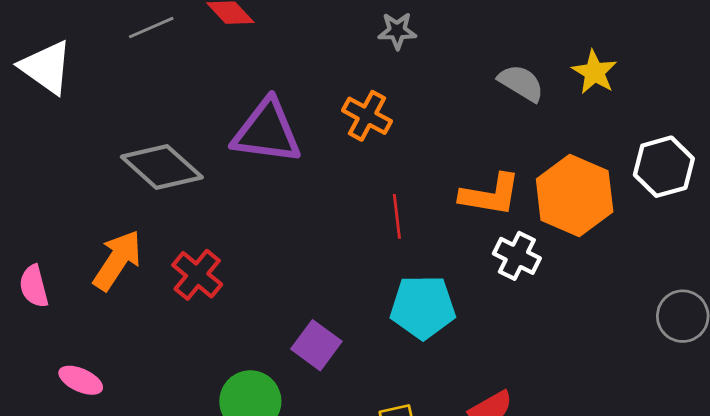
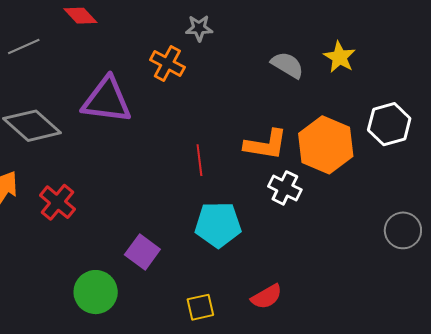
gray line: (151, 28) -> (24, 46), moved
orange cross: (367, 116) -> (167, 63), moved

